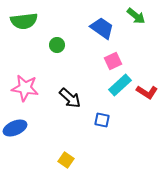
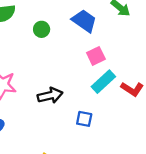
green circle: (57, 45) -> (42, 29), moved
black arrow: (70, 98) -> (50, 95), turned -55

